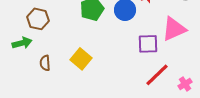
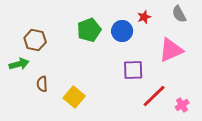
purple square: (148, 44) -> (133, 70), moved
yellow square: (81, 59) -> (74, 97), moved

